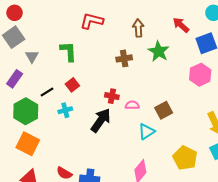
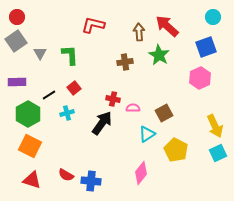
red arrow: (181, 25) -> (167, 26), moved, size x1.4
gray triangle: (32, 56) -> (40, 53), moved
purple rectangle: (15, 79) -> (17, 82), turned 54
yellow pentagon: (185, 158) -> (176, 150), moved

